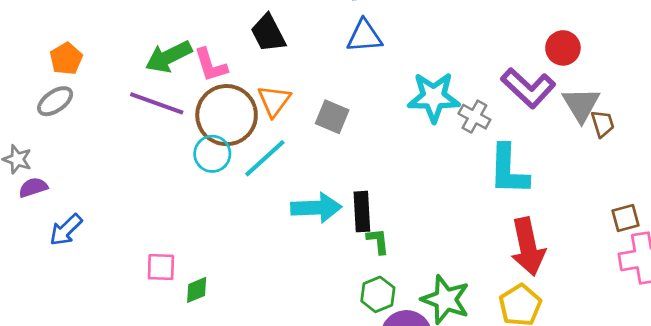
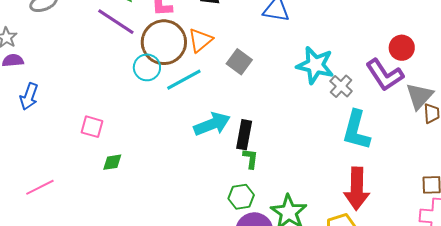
red circle: (563, 48) -> (402, 48), moved
cyan arrow: (316, 208) -> (212, 124), turned -33
blue arrow: (66, 230) -> (29, 96), turned -40
pink square: (161, 267) -> (92, 127), moved

